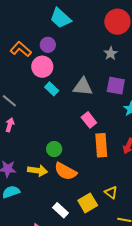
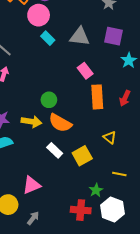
yellow triangle: (111, 193) -> (110, 138), moved
white rectangle: (61, 210) -> (55, 150), moved

